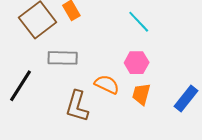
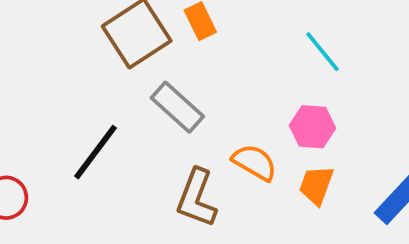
gray rectangle: (63, 58) -> (177, 107), turned 36

